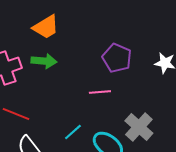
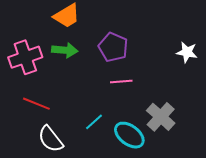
purple pentagon: (117, 58) -> (113, 47), moved

